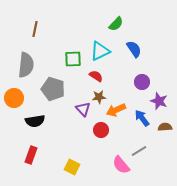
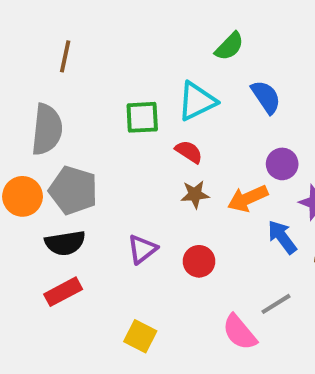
gray pentagon: (53, 89) -> (73, 190), moved
purple triangle: (83, 109) -> (142, 249), moved, turned 35
orange arrow: (116, 110) -> (248, 198), moved
red rectangle: (31, 155) -> (63, 292), moved, turned 42

